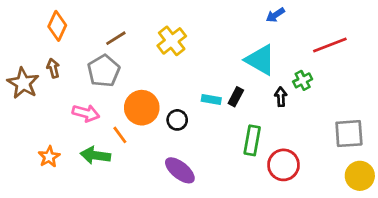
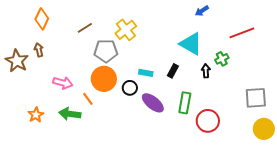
gray pentagon: (104, 71) -> (106, 51), moved, turned 30
cyan rectangle: (211, 99) -> (146, 73), moved
purple ellipse: (180, 170) -> (153, 103), moved

